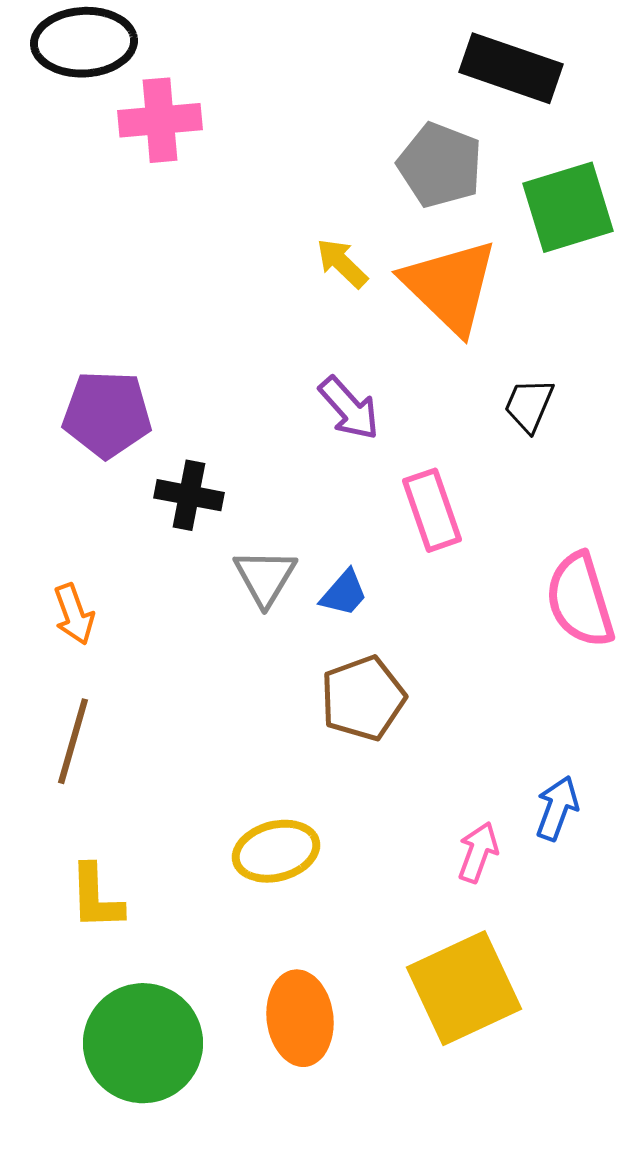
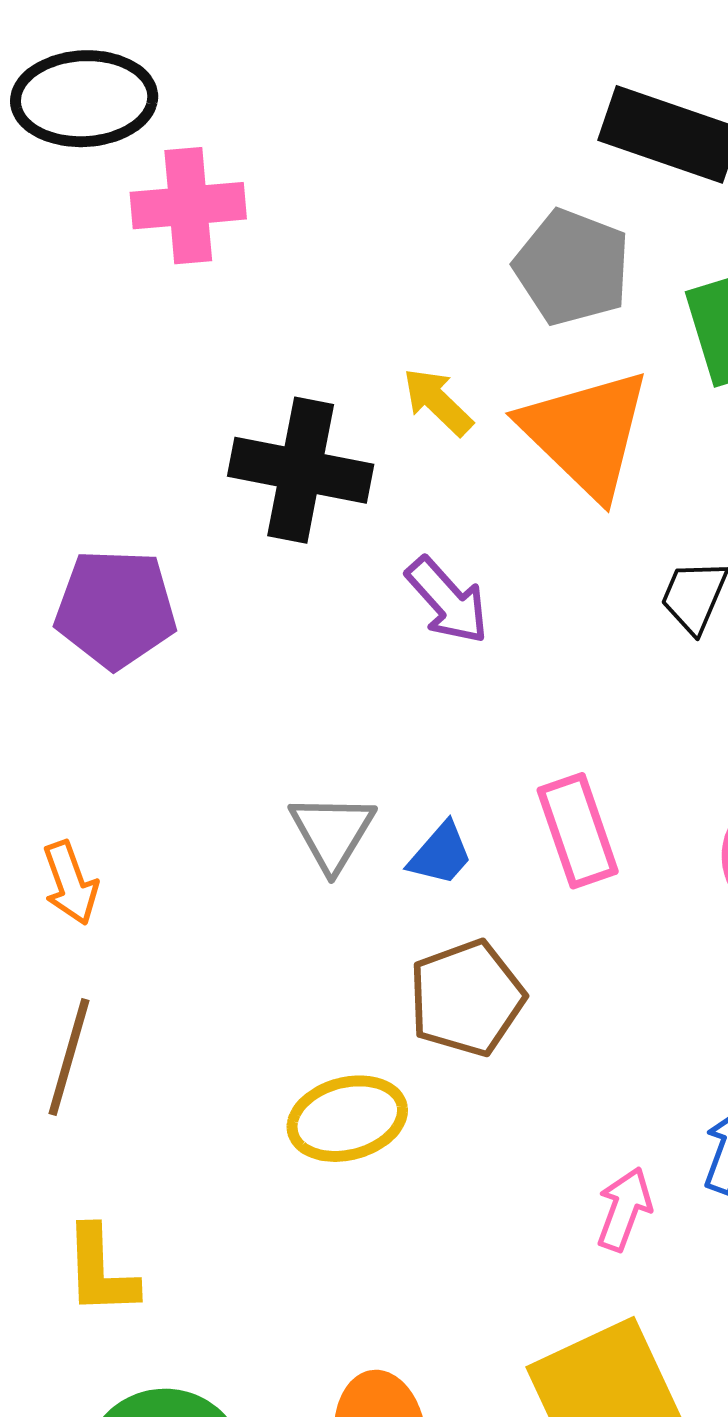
black cross: (189, 495) -> (301, 470), moved, size x1.5
pink rectangle: (432, 510) -> (578, 831), moved
yellow ellipse: (276, 851) -> (347, 1119), moved

